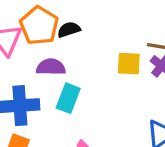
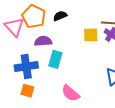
black semicircle: (69, 30) -> (60, 16), moved

